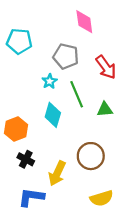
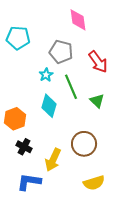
green triangle: (105, 109) -> (97, 101), turned 49

